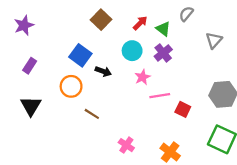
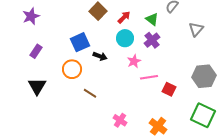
red arrow: (140, 23) -> (124, 17), moved
blue square: (80, 55) -> (80, 42), turned 30

